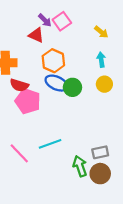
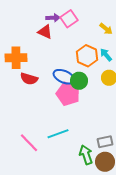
purple arrow: (45, 20) -> (53, 18), turned -48
cyan arrow: (101, 60) -> (106, 55), turned -32
orange hexagon: (53, 61) -> (87, 56), moved
pink pentagon: (28, 101) -> (68, 94), moved

